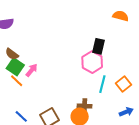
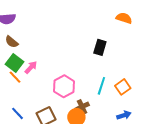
brown semicircle: (12, 54) -> (12, 42), moved
pink hexagon: (92, 62) -> (64, 86), moved
brown cross: (85, 106) -> (82, 107), turned -32

